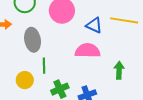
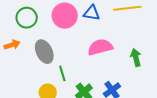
blue triangle: (94, 25) -> (92, 13), moved

